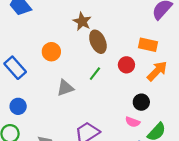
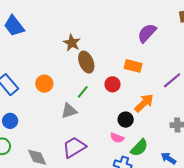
orange circle: (51, 52) -> (44, 84), moved
orange arrow: (157, 71) -> (144, 103), moved
gray triangle: (65, 88) -> (69, 111), moved

